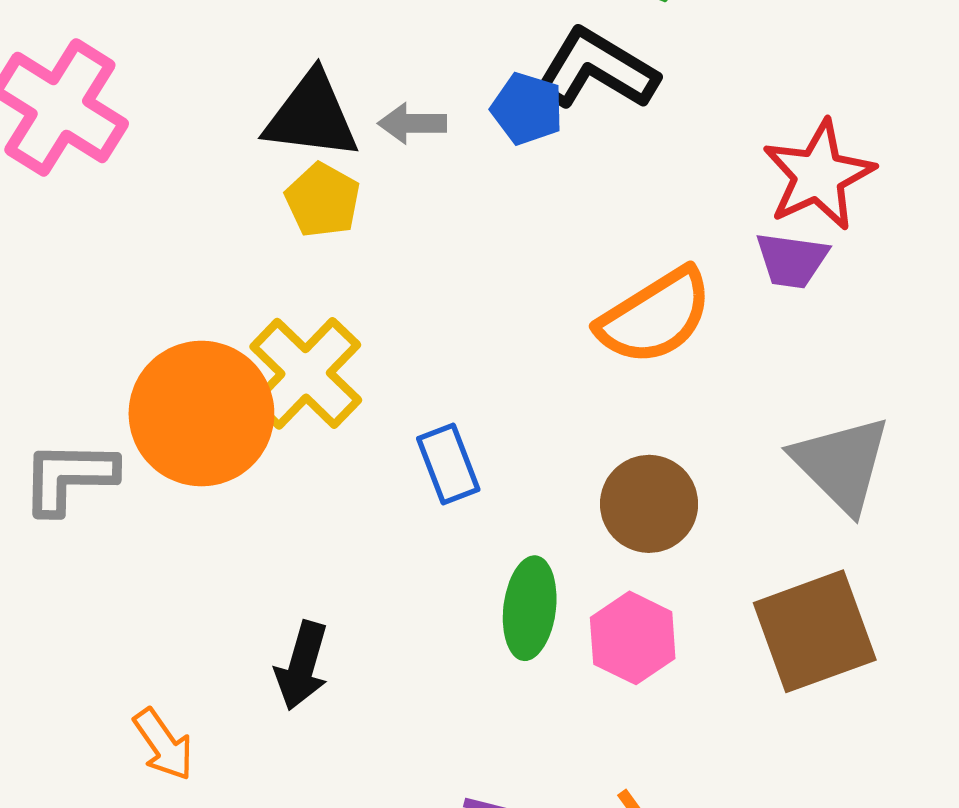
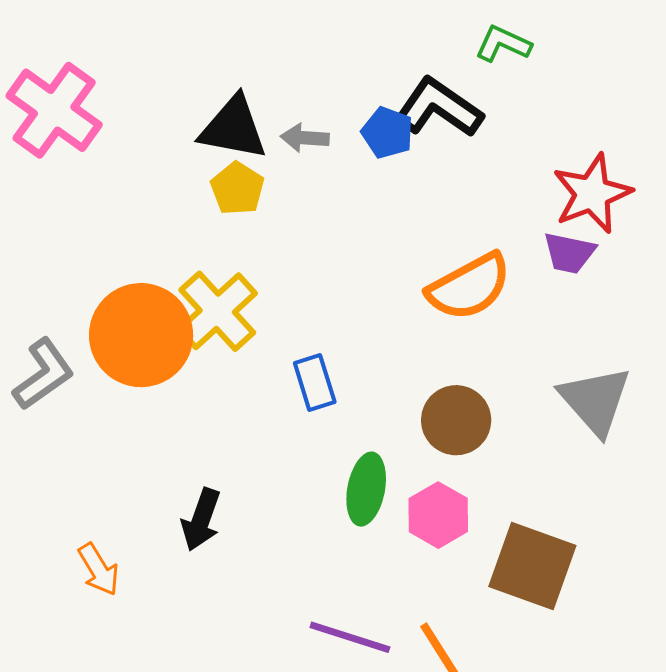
gray L-shape: (69, 477) -> (43, 374), turned 140
brown square: (815, 631) -> (532, 566), moved, turned 36

